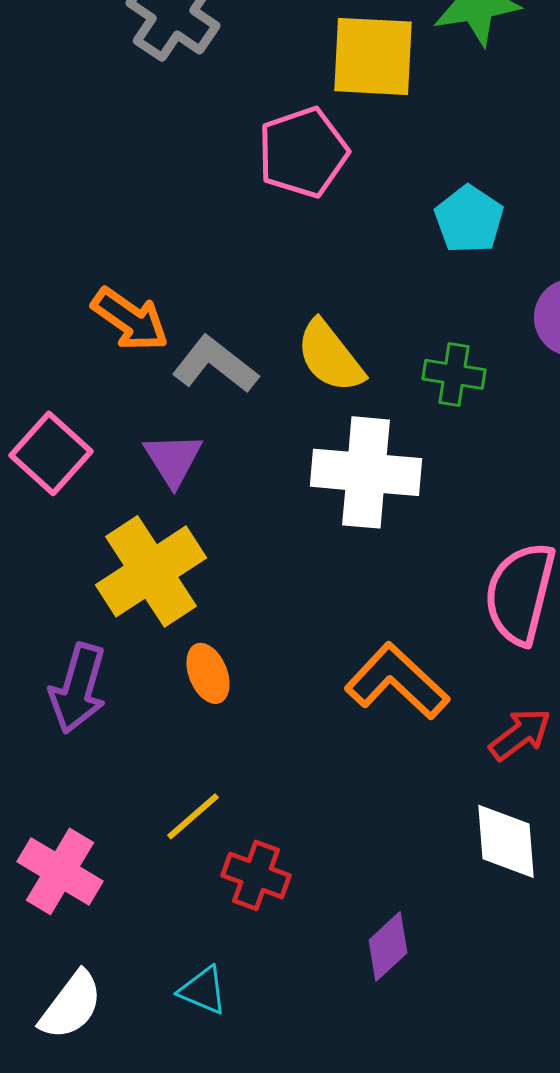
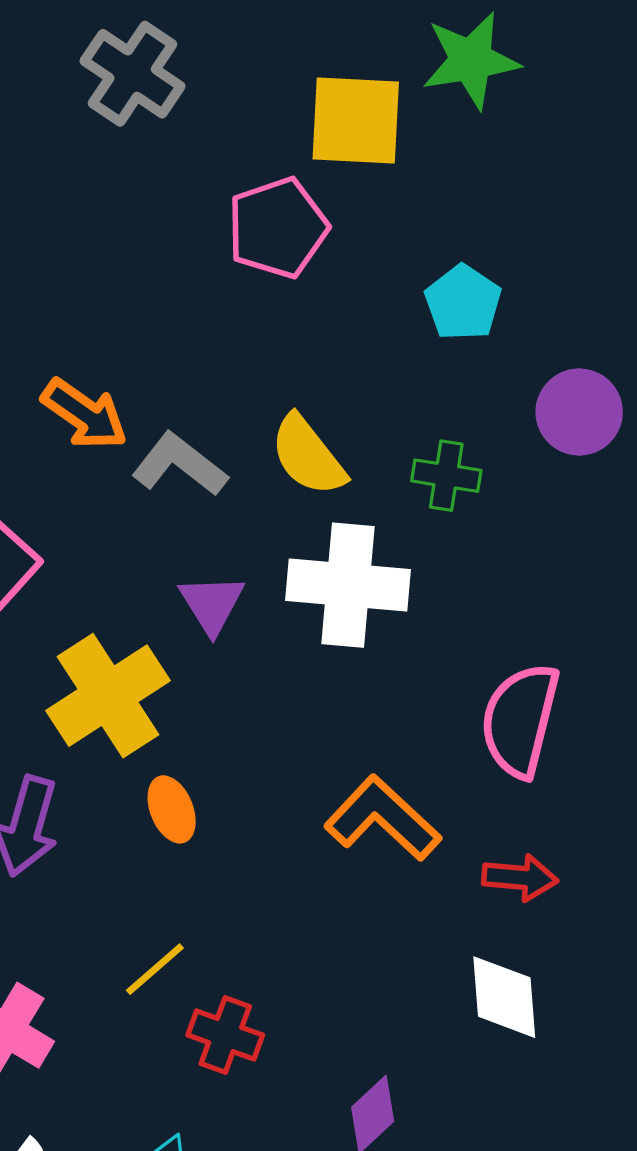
purple triangle: (173, 459) -> (212, 604), moved
red arrow: (520, 734) -> (520, 878), turned 42

